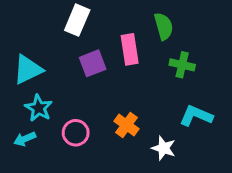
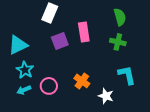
green semicircle: (164, 26) -> (120, 17), moved
cyan L-shape: (196, 116) -> (127, 75), turned 55
cyan arrow: (25, 139) -> (24, 90), moved

